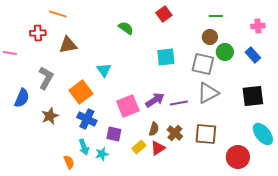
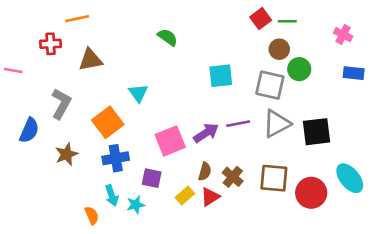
orange line: (58, 14) -> (77, 19), turned -30
red square: (164, 14) -> (261, 19), moved
pink cross: (258, 26) -> (343, 35), turned 32
blue rectangle: (253, 55) -> (354, 73), moved, turned -42
black square: (253, 96) -> (316, 132), moved
purple line: (179, 103) -> (238, 124), moved
blue cross: (87, 119) -> (116, 158), turned -36
red circle: (238, 157) -> (311, 193), moved

